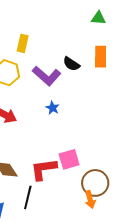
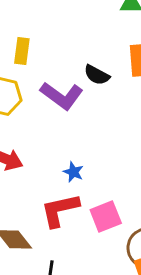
blue star: (53, 108) -> (73, 172), moved
red L-shape: (44, 169) -> (60, 210), moved

